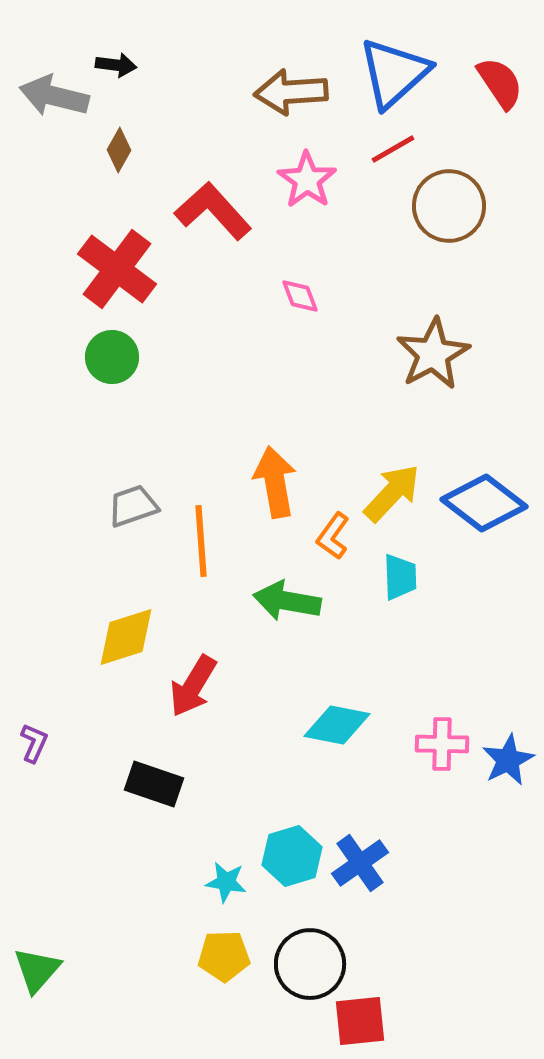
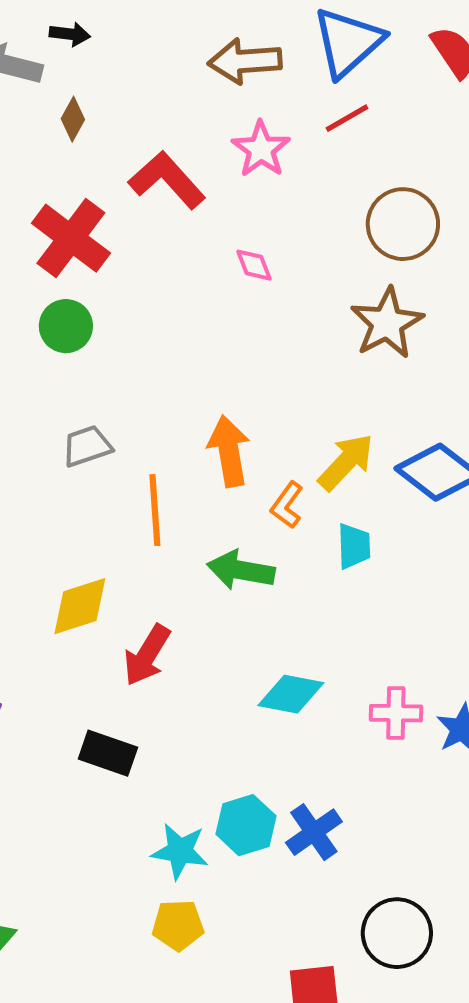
brown circle: (449, 206) -> (403, 224), moved
gray trapezoid: (133, 506) -> (87, 446), moved
cyan star: (226, 882) -> (180, 851), size x1.4
black circle: (310, 964) -> (397, 933), moved

